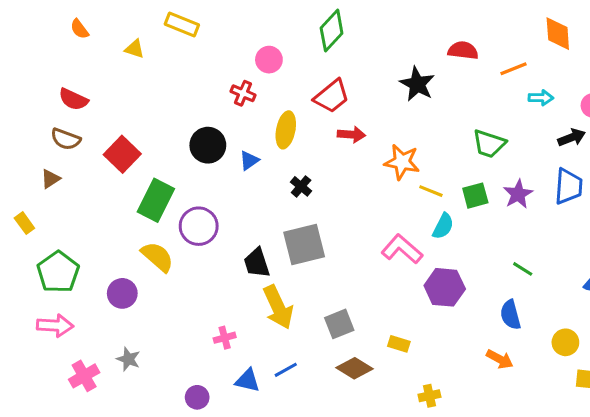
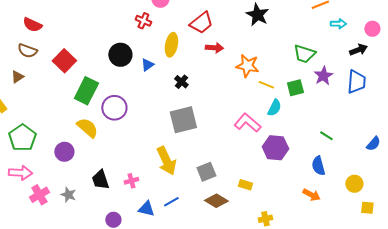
purple star: (518, 194) -> (323, 76), moved
black trapezoid: (257, 263) -> (100, 180), moved
pink cross: (84, 376) -> (39, 195), moved

